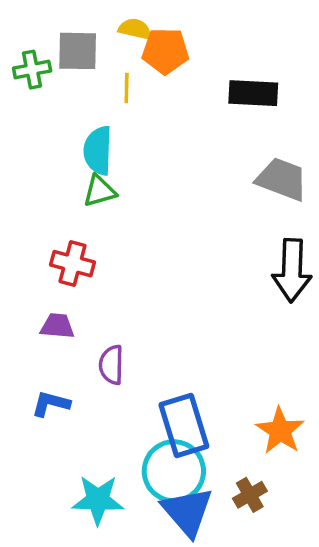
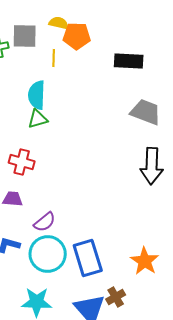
purple semicircle: (111, 365) -> (45, 222), turned -130
cyan circle: (174, 471) -> (48, 254), moved
brown cross: (250, 495) -> (116, 297), moved

